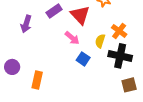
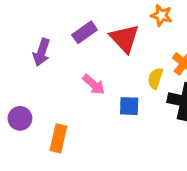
pink arrow: (72, 38) -> (94, 85), moved
blue square: (83, 59) -> (129, 106), turned -32

